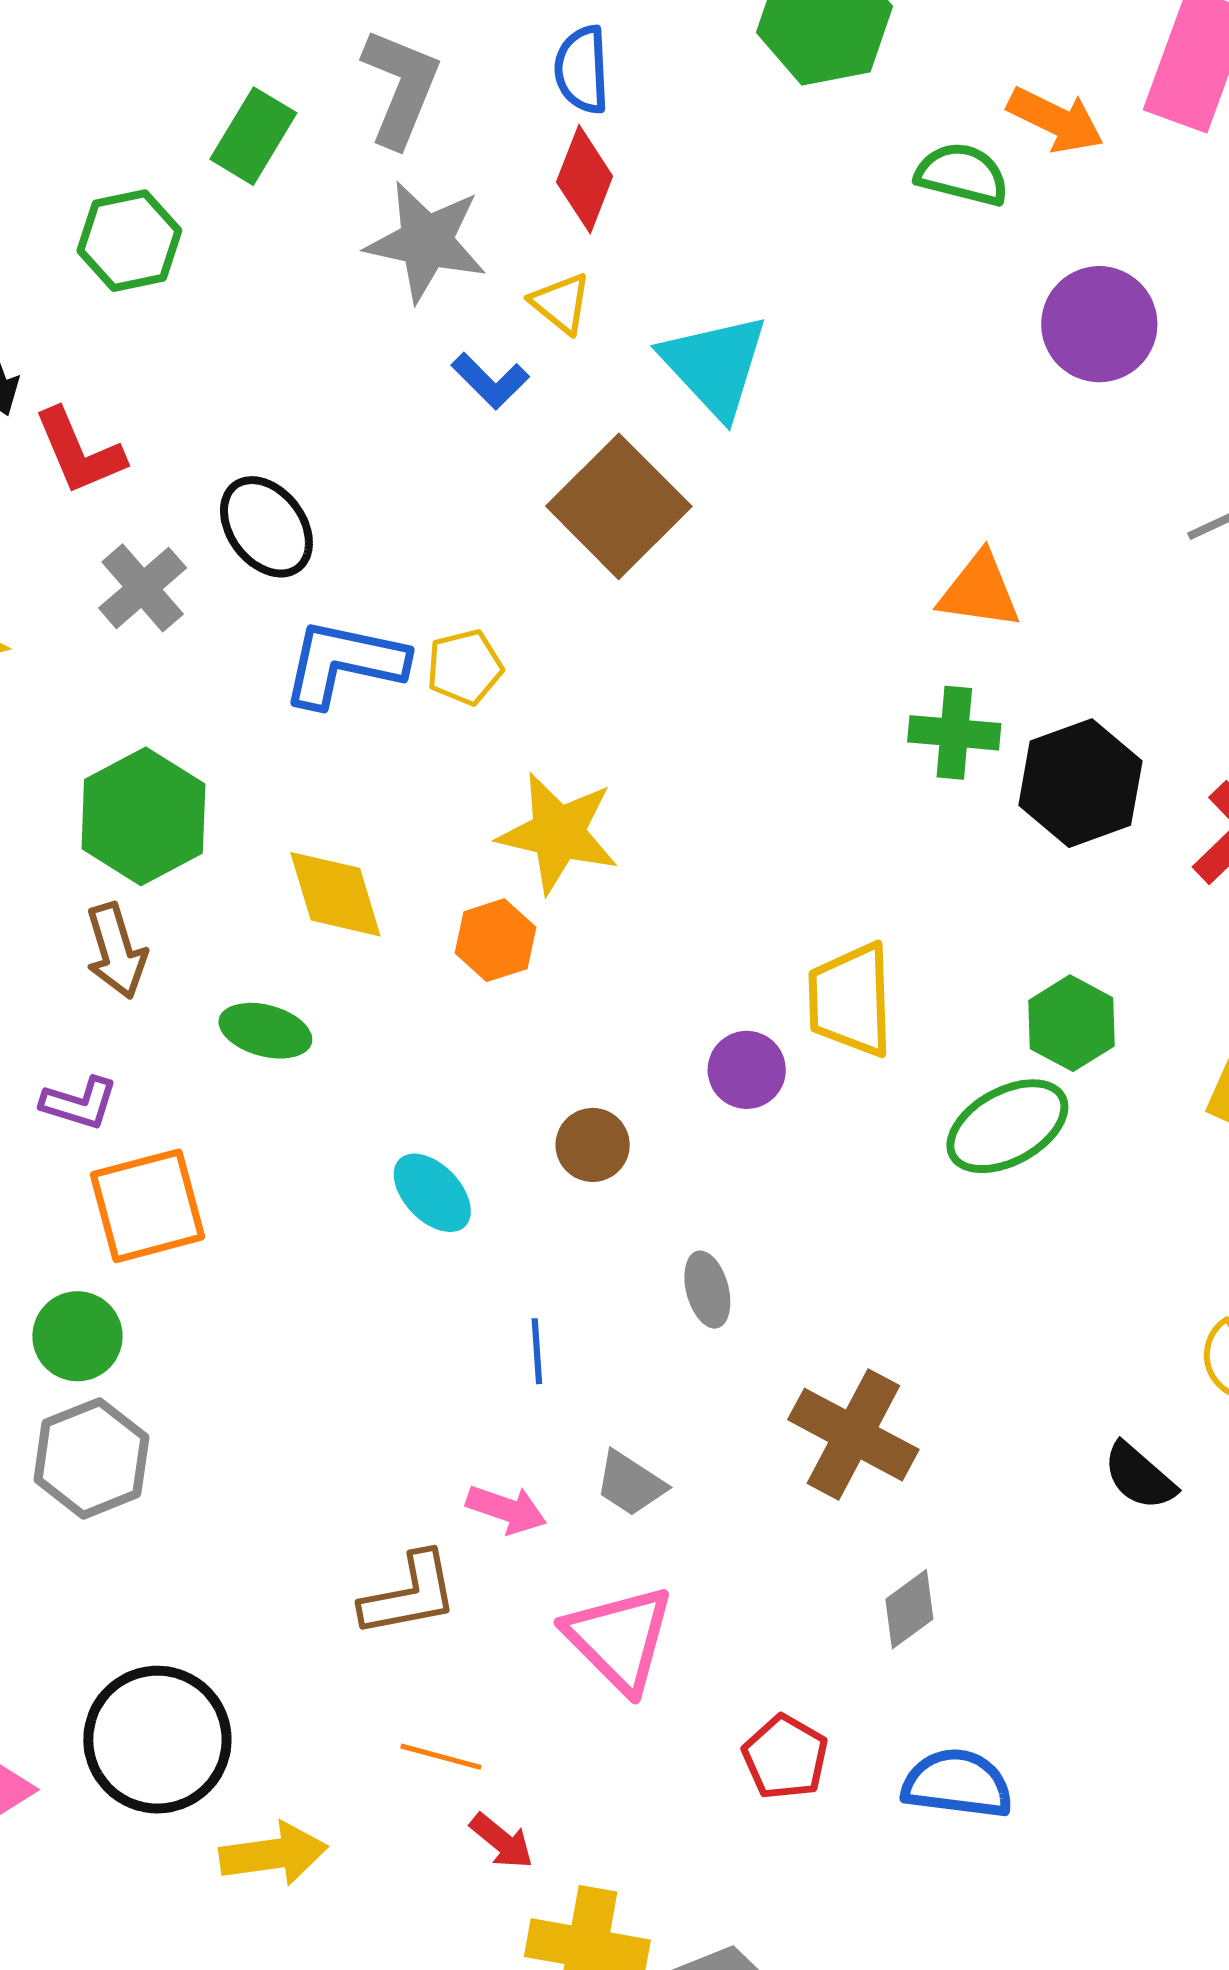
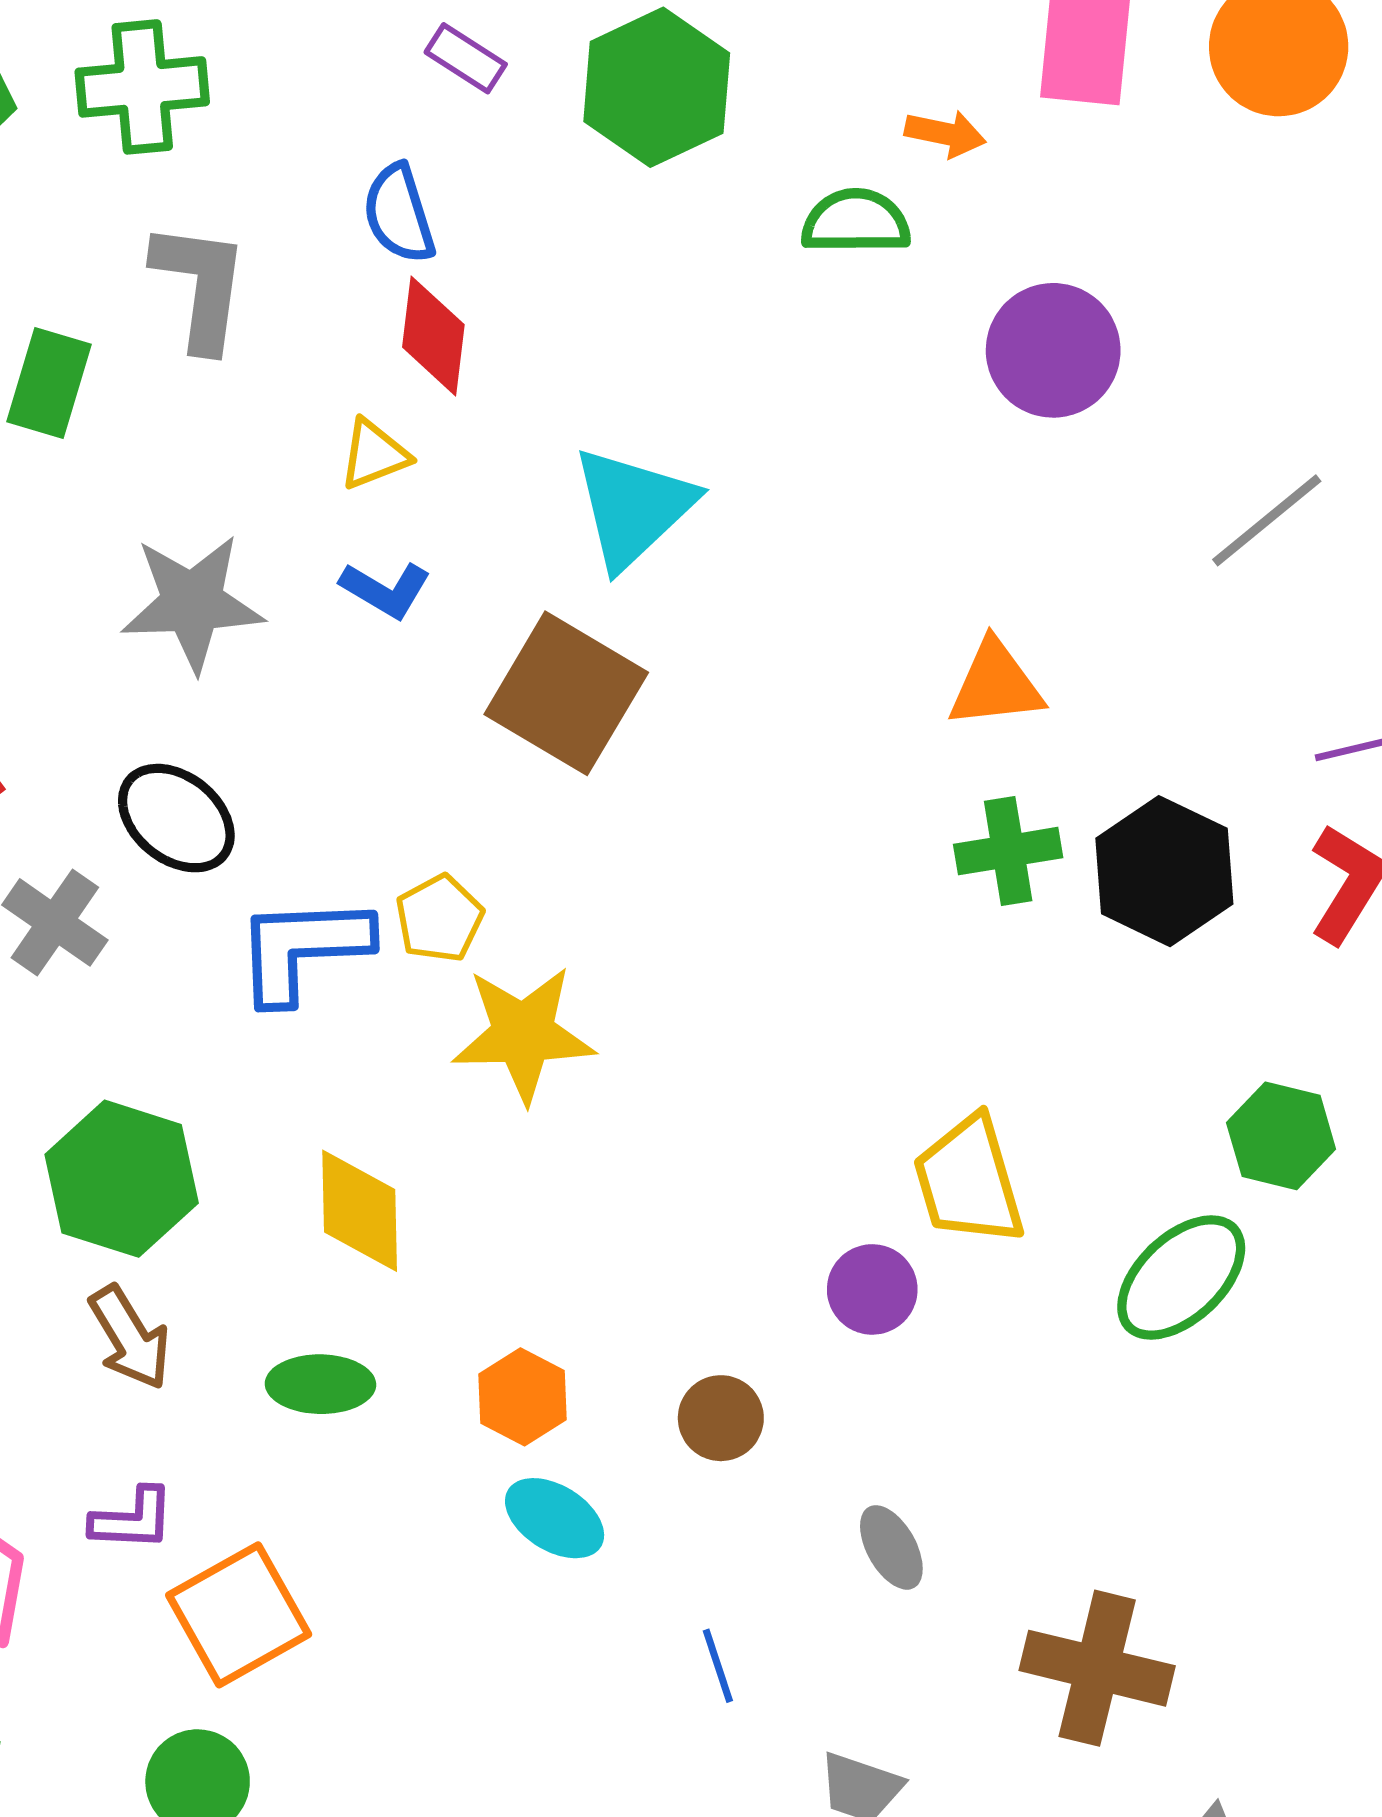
orange arrow: (1056, 120) -> (945, 134), size x0.7
gray star: (426, 241) -> (192, 603), moved
yellow triangle: (561, 303) -> (374, 454), moved, turned -46
cyan triangle: (715, 365) -> (633, 507), turned 44
yellow star: (558, 833) -> (523, 1034), moved
yellow diamond: (335, 894) -> (360, 1211), turned 30
orange hexagon: (495, 940) -> (522, 1397), moved
green hexagon: (1072, 1023) -> (1281, 1136), moved

